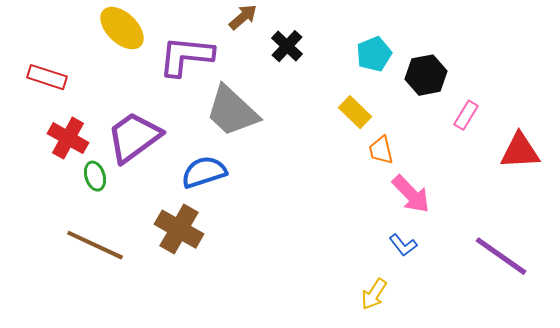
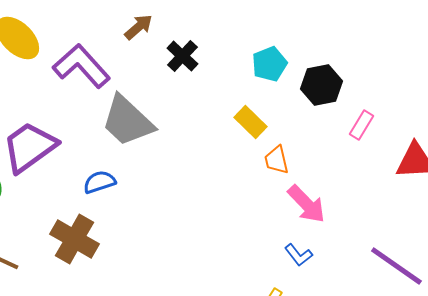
purple L-shape: (186, 56) -> (81, 66), turned 42
blue semicircle: (204, 172) -> (99, 182), size x0.7

